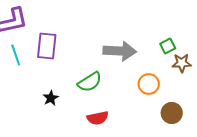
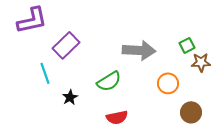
purple rectangle: (47, 46) -> (66, 45), turned 40
cyan line: (16, 55) -> (45, 73), moved

